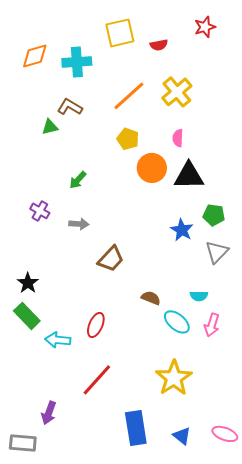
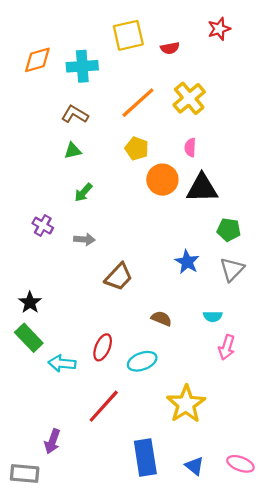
green triangle: (50, 127) -> (73, 151), moved
blue star: (182, 230) -> (187, 262), moved
cyan ellipse: (177, 322) -> (142, 361), moved, turned -60

